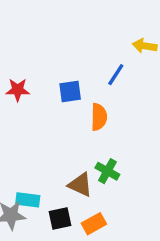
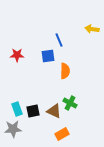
blue line: (116, 75) -> (59, 40), moved, turned -56
cyan rectangle: (28, 200) -> (17, 109), moved, turned 64
black square: (60, 219) -> (33, 111), moved

